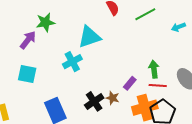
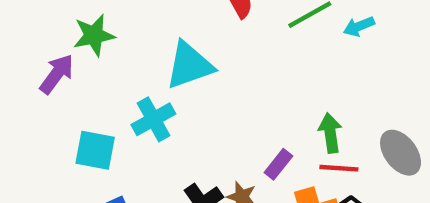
cyan arrow: (178, 27) -> (359, 26), moved
cyan square: (27, 74) -> (95, 150), moved

